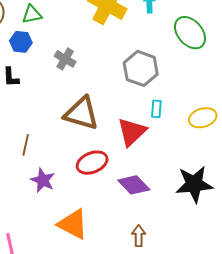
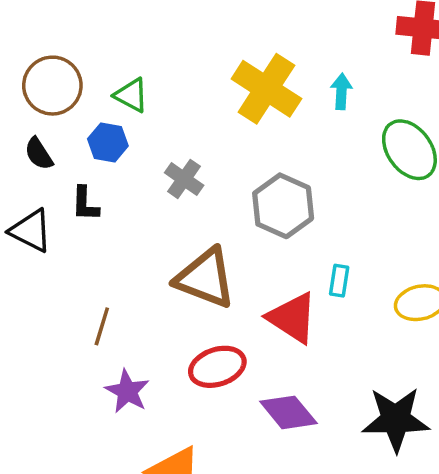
green triangle: (32, 14) -> (131, 95), turned 35
gray hexagon: (141, 68) -> (283, 206), moved
red triangle: (132, 132) -> (292, 318), turned -48

